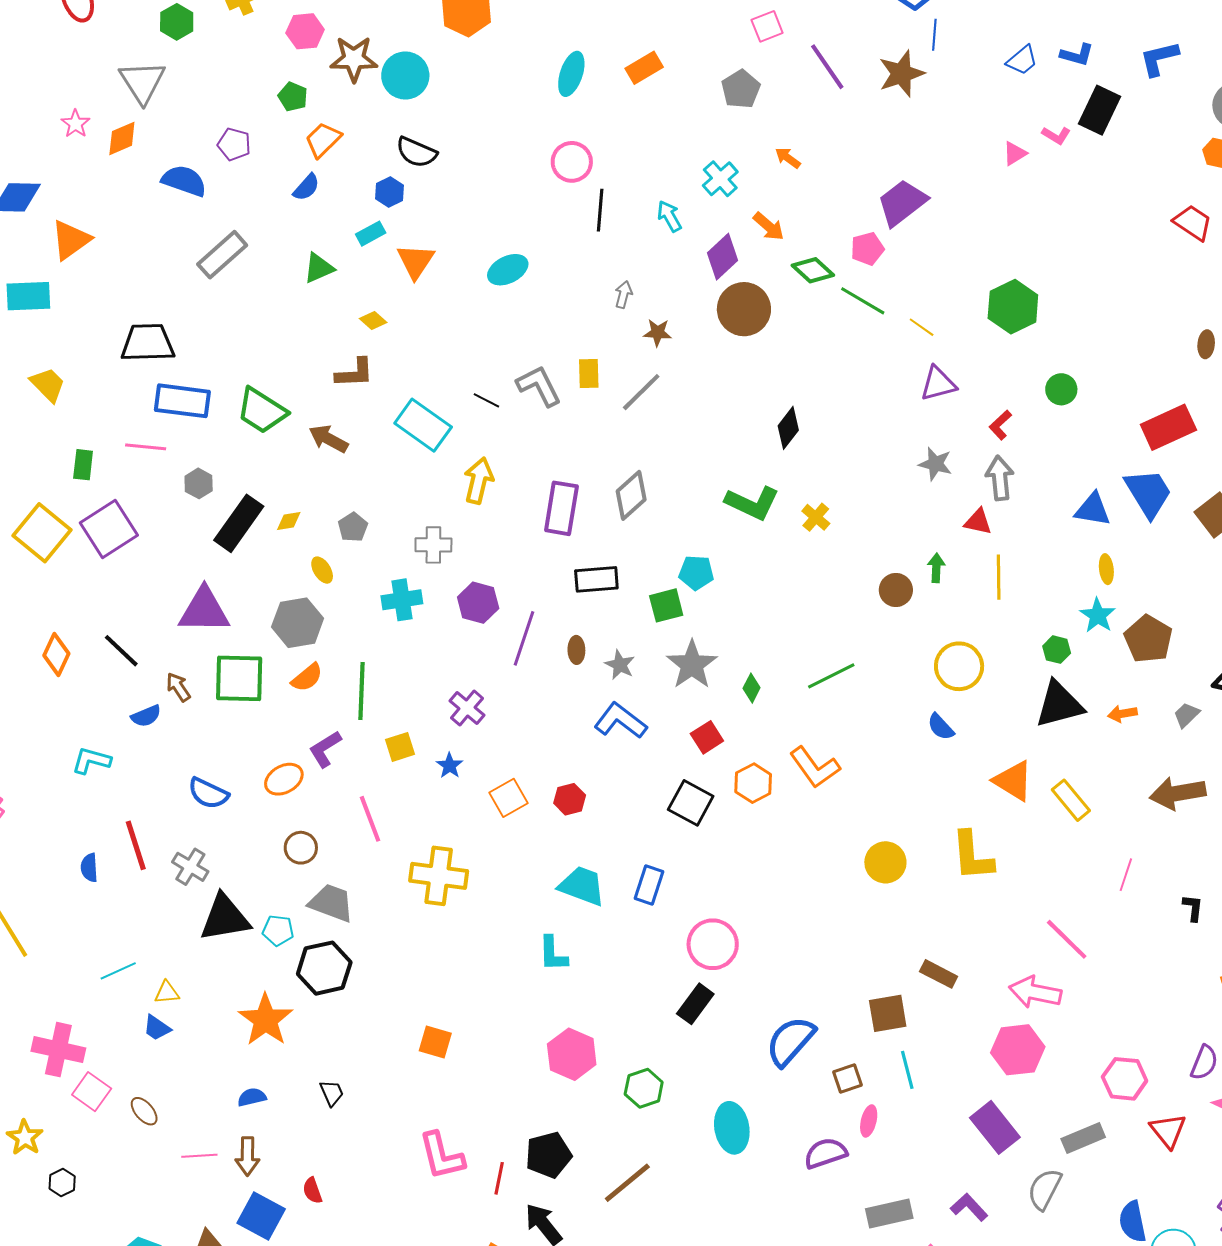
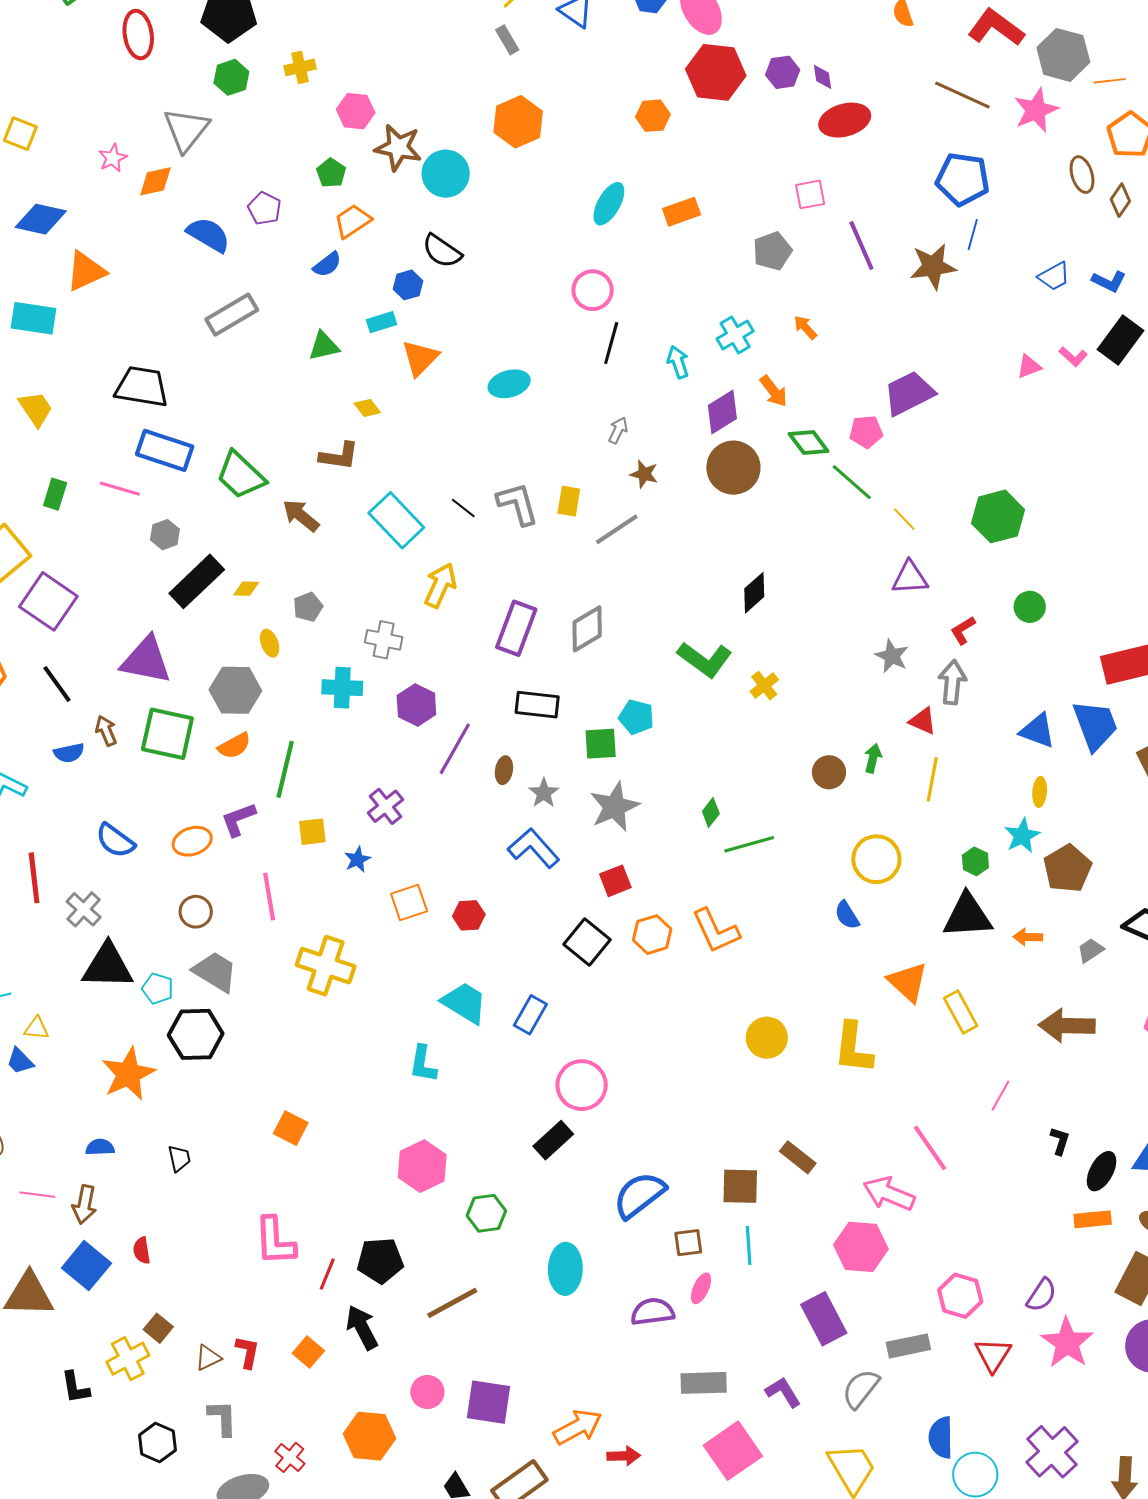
purple square: (109, 529) -> (48, 601), moved, turned -34
green diamond: (752, 688) -> (711, 813), moved

